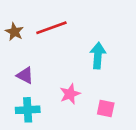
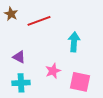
brown star: (14, 32) -> (11, 14), moved
pink square: (106, 109) -> (80, 82), size x1.5

